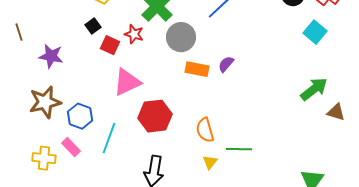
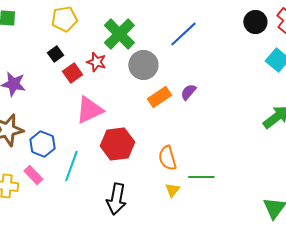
red square: (110, 45) -> (72, 73), turned 30
orange rectangle: (197, 69) -> (159, 97), turned -45

